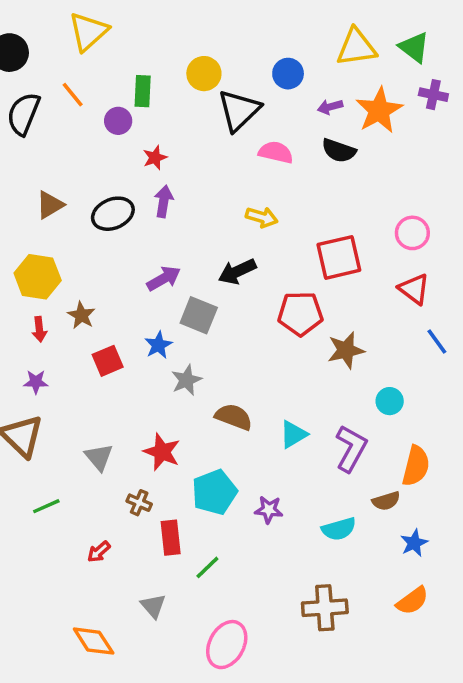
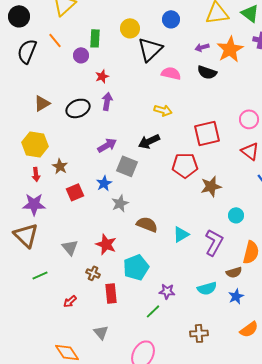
blue circle: (288, 74) -> (171, 19), moved
purple star: (36, 382) -> (34, 204), size x1.6
purple star: (269, 510) -> (167, 291), moved
blue star: (414, 543) -> (236, 296), moved
green line: (207, 567) -> (153, 311), moved
brown cross: (325, 608) -> (199, 333), size x0.7

